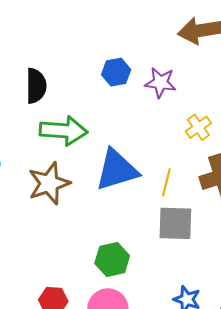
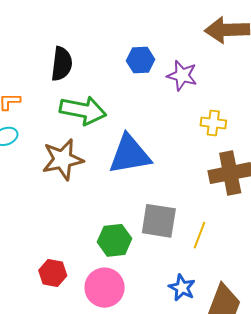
yellow cross: (198, 127) -> (213, 123), turned 35
yellow line: (166, 182) -> (200, 235), moved
gray square: (175, 223) -> (159, 221), moved

